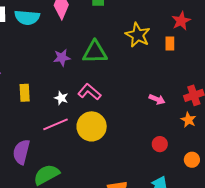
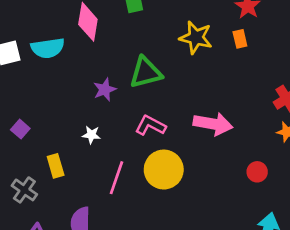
yellow rectangle: (25, 93) -> (56, 166), moved
white star: (61, 98) -> (91, 135), moved
pink arrow: (157, 99) -> (213, 124), moved, size x1.8
pink line: (55, 124) -> (117, 178), turned -35

